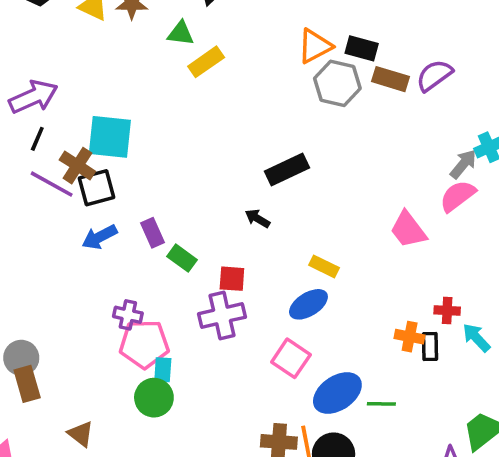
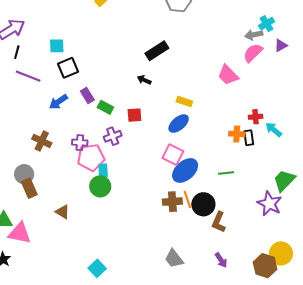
cyan square: (110, 137) -> (57, 46), size x0.6
gray arrow: (463, 164) -> (254, 35), turned -132
brown cross: (77, 166) -> (42, 141), moved
black square: (96, 188) -> (68, 68), moved
purple cross: (222, 315) -> (113, 136), moved, size x0.7
blue ellipse: (337, 393) -> (185, 170), moved

